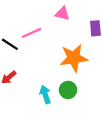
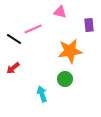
cyan arrow: (45, 94) -> (42, 94), moved

